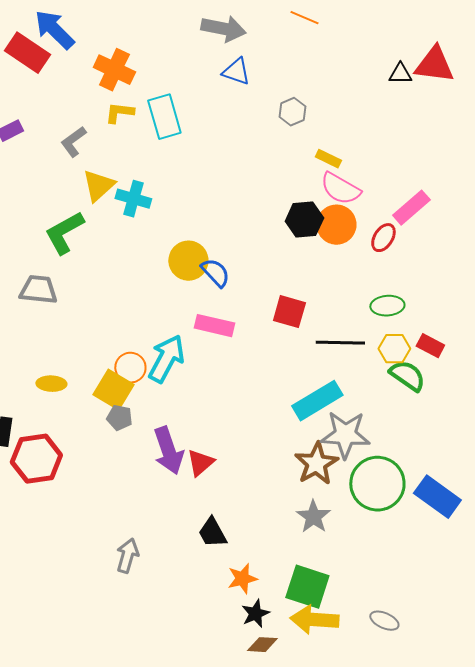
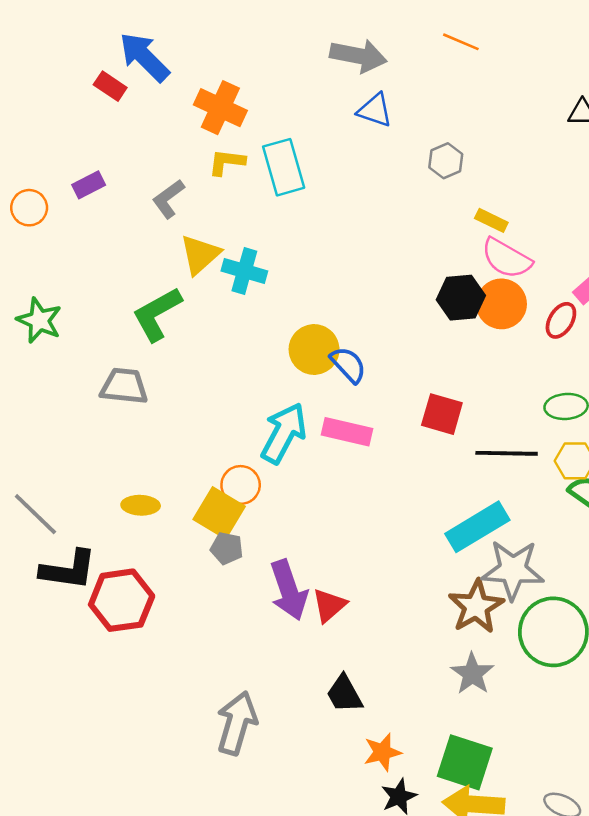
red rectangle: (27, 53) -> (110, 86), size x0.6
cyan arrow: (166, 359) -> (284, 433), moved
gray arrow: (127, 556) -> (237, 723), size x1.4

